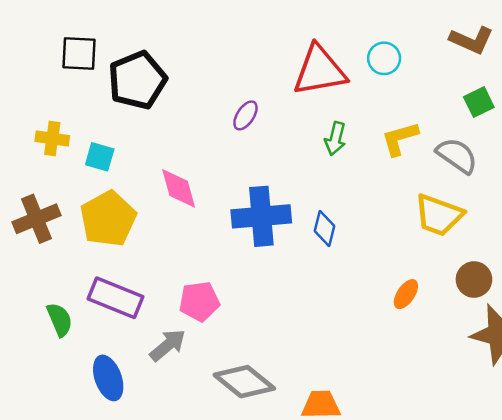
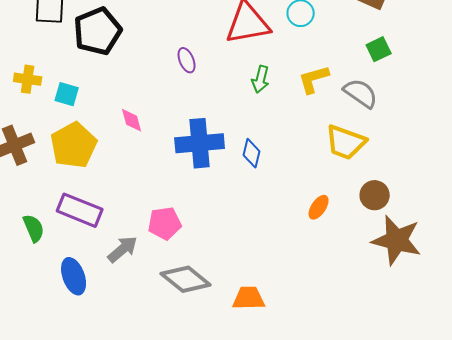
purple ellipse: (245, 115) -> (187, 60), turned -55
pink diamond: (179, 188) -> (132, 120), size x0.7
pink pentagon: (199, 301) -> (165, 223), moved

